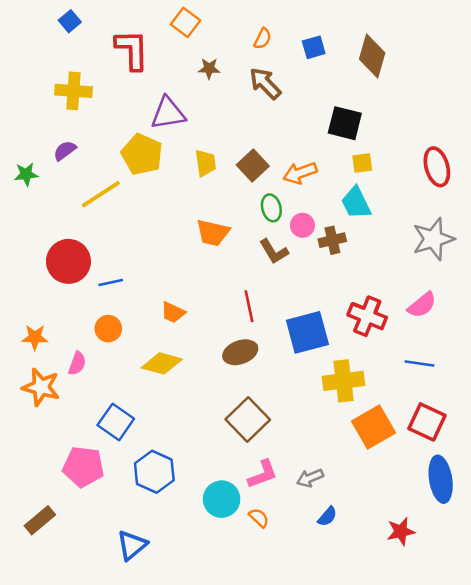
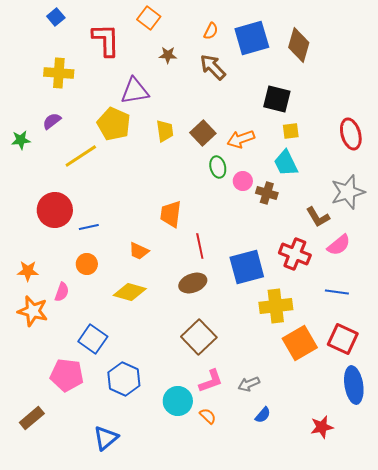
blue square: (314, 47) -> (252, 38), size x1.8
orange trapezoid: (213, 233) -> (171, 214), moved, turned 84
brown cross: (332, 240) -> (267, 193), turned 30
brown L-shape: (274, 251) -> (318, 217), moved

